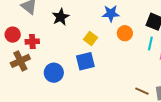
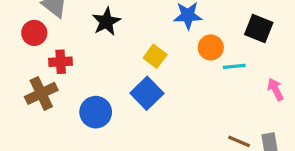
red circle: (13, 35) -> (34, 33), moved
cyan line: (150, 44) -> (234, 66), moved, turned 72
blue square: (85, 61) -> (147, 93), turned -30

